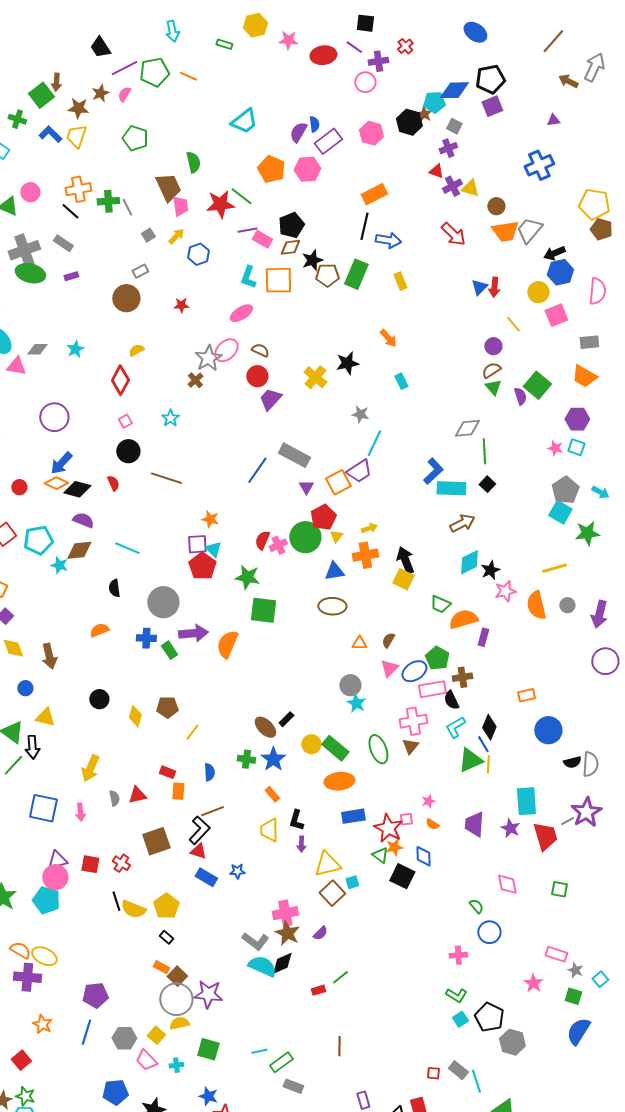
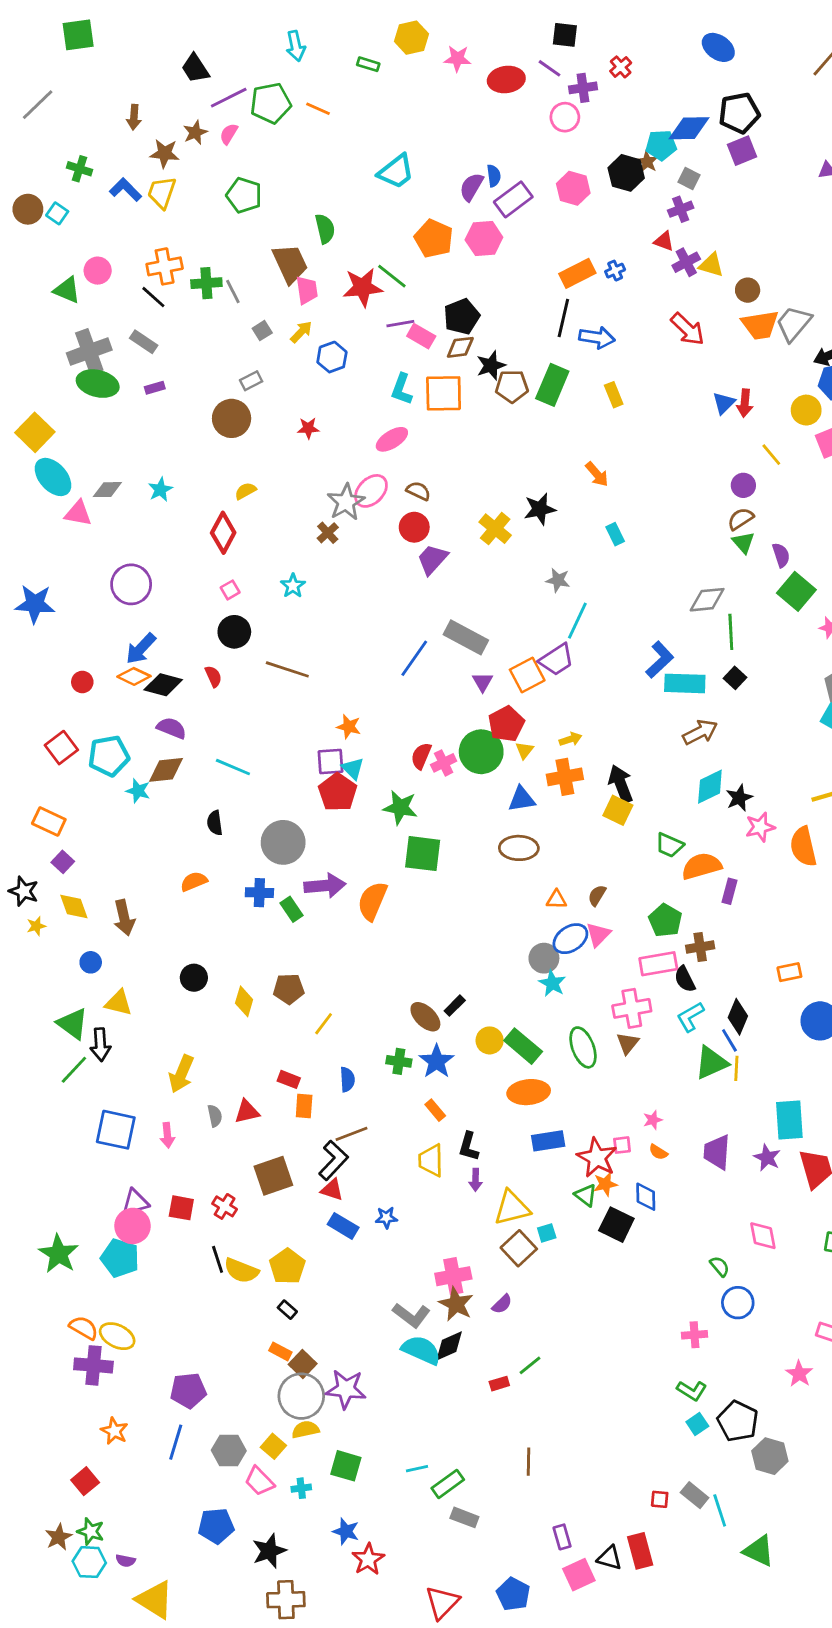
green square: (41, 95) -> (78, 35), moved, turned 30
blue cross: (539, 165) -> (615, 271), moved, size x0.5
green square: (537, 385) -> (796, 591), moved
blue ellipse: (414, 671) -> (570, 939), moved

